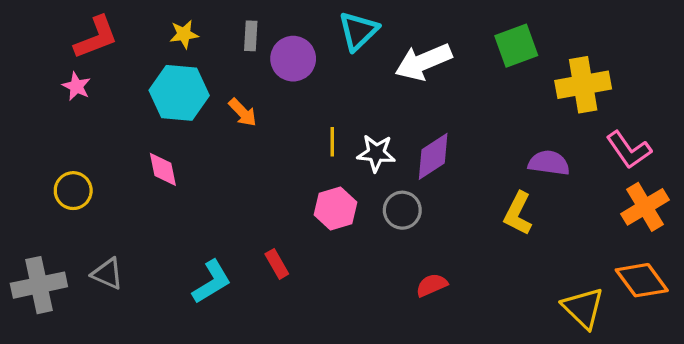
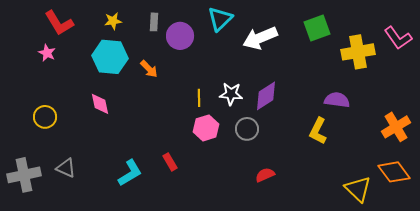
red L-shape: (96, 37) -> (59, 23), turned 80
yellow line: (332, 142) -> (199, 98), moved
pink L-shape: (629, 150) -> (398, 38), moved

